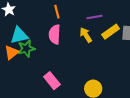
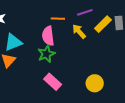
orange line: (57, 12) -> (58, 19), moved, turned -64
green star: (26, 49) -> (46, 54), moved

